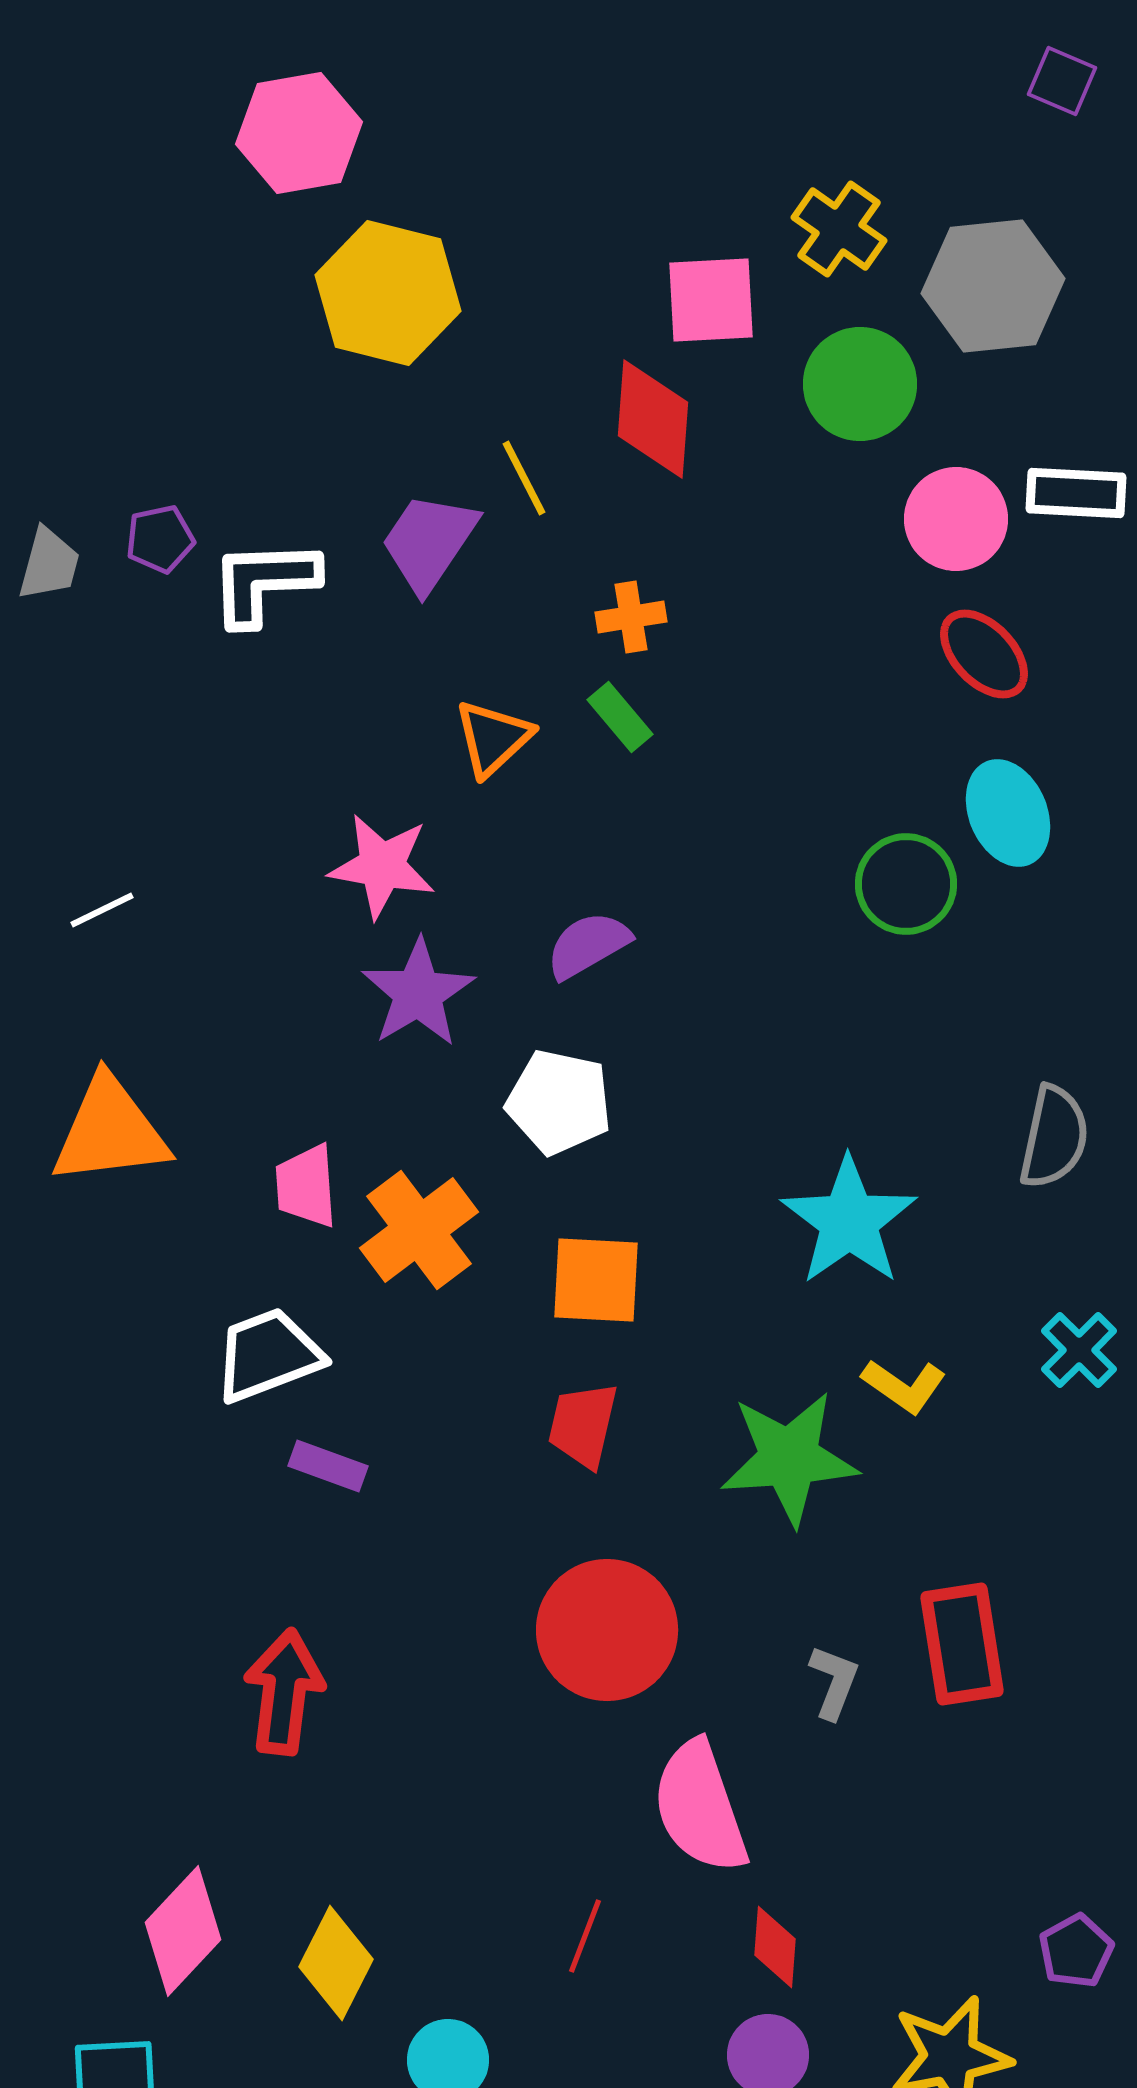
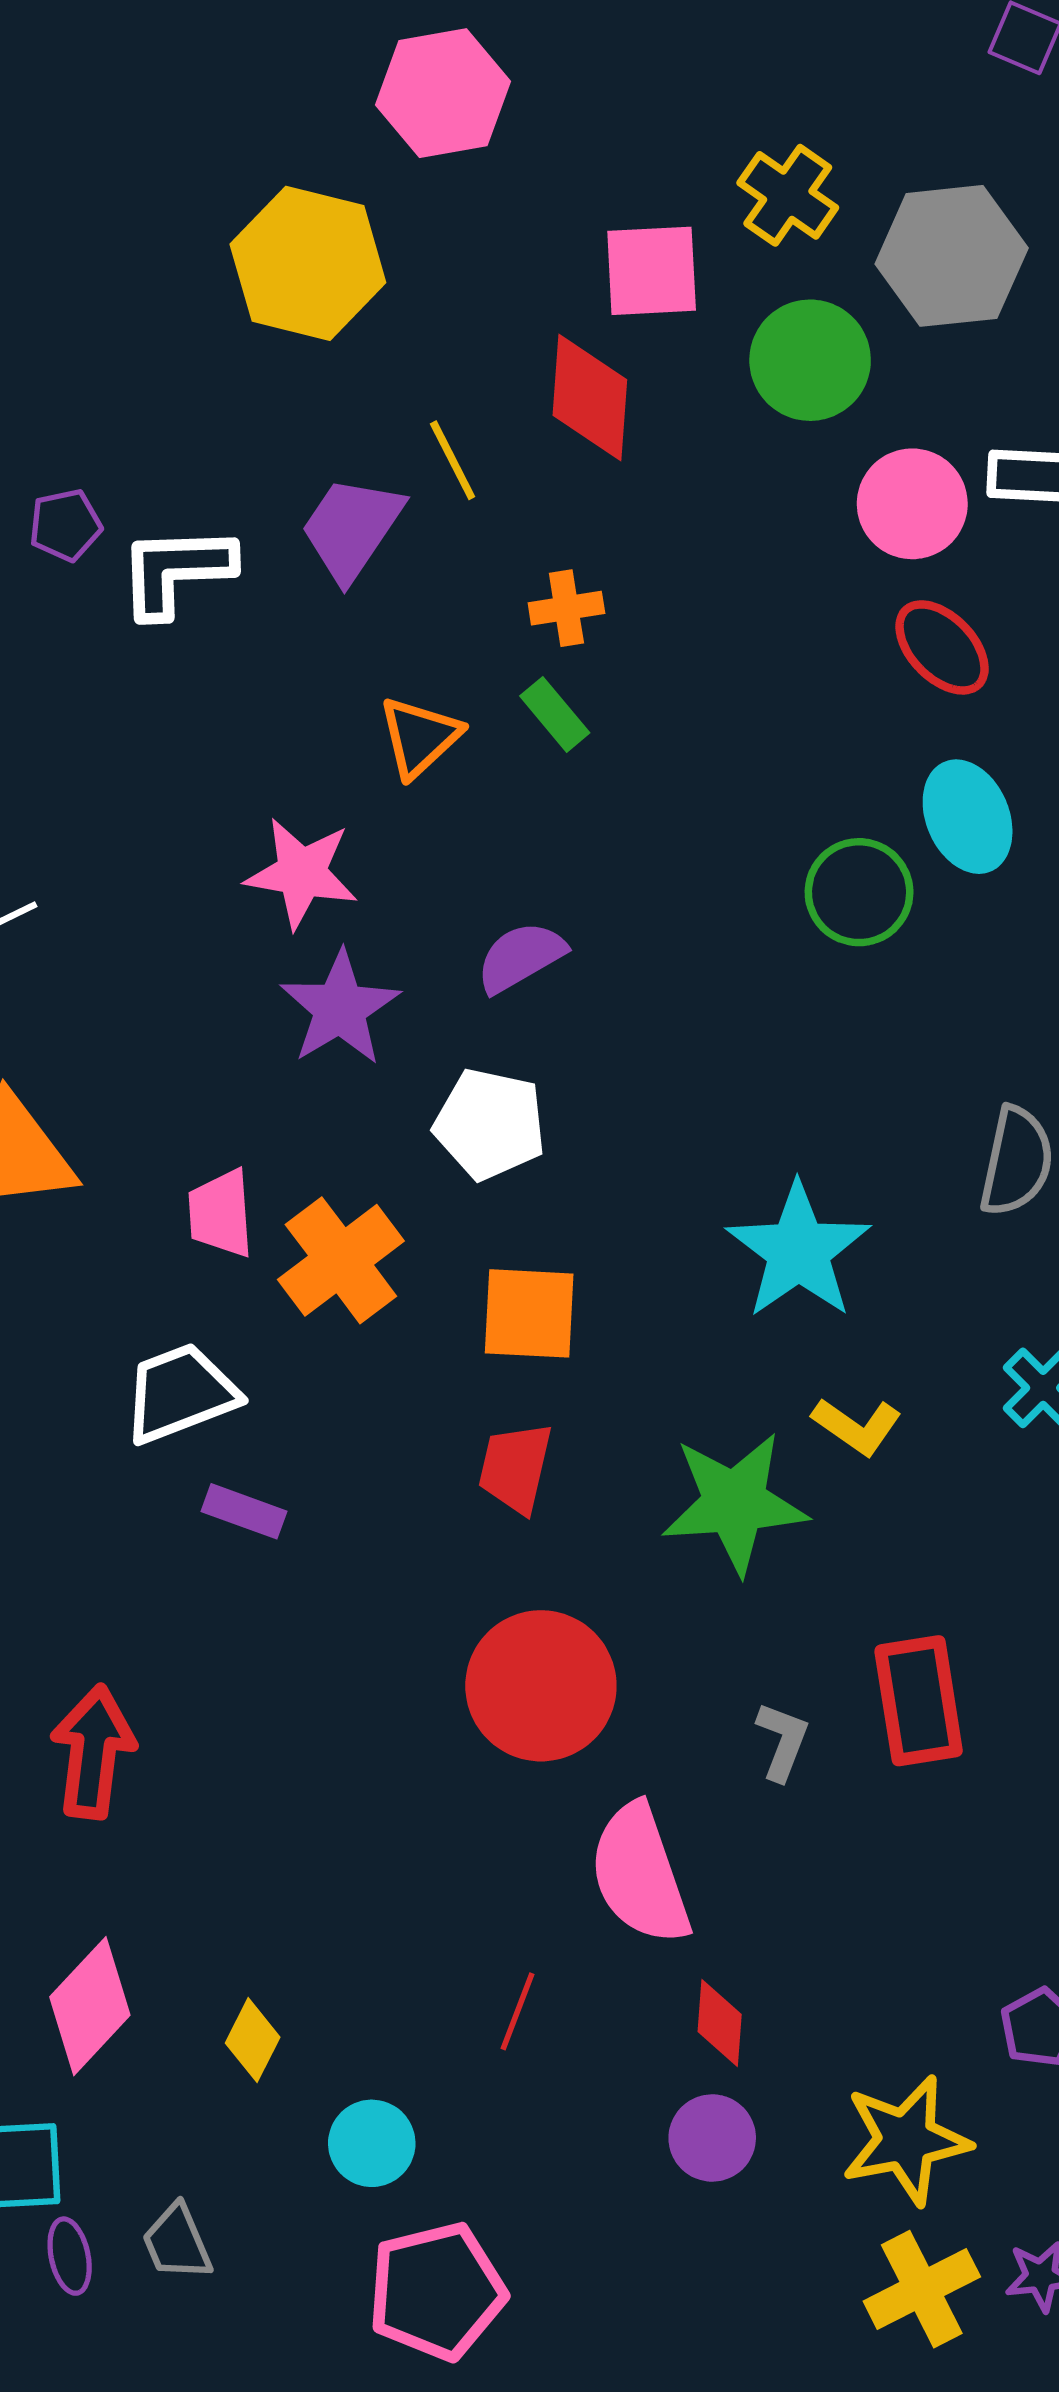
pink hexagon: (299, 133) -> (443, 93), moved
red arrow: (284, 1692) -> (93, 1752), moved
yellow diamond: (336, 1963) -> (253, 2040), size x0.7

